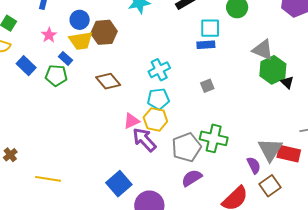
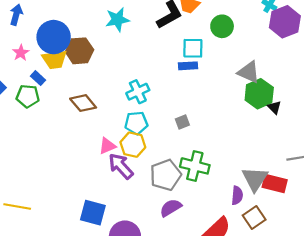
blue circle: (80, 20) -> (54, 37), size x1.6
gray square: (207, 86) -> (182, 122), moved
purple semicircle: (254, 165) -> (237, 195), turned 30
blue square: (119, 184) -> (93, 213), turned -35

